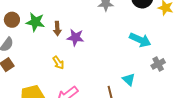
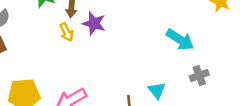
yellow arrow: (58, 63) -> (67, 32), moved

